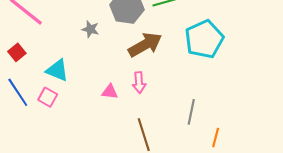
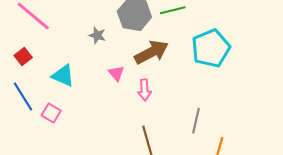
pink triangle: (110, 92) -> (116, 73), moved, turned 42
pink square: (48, 97) -> (51, 113), moved

